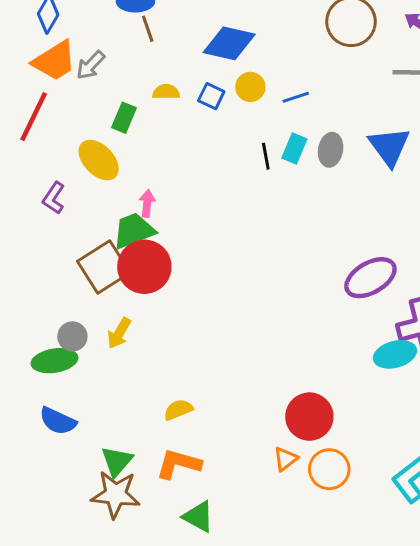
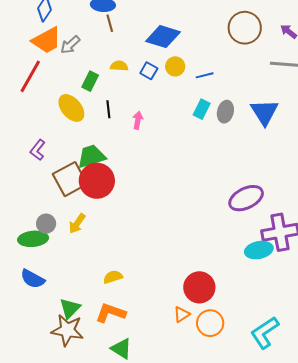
black line: (266, 156) -> (108, 109), moved
purple L-shape: (54, 198) -> (38, 150), moved
pink arrow: (147, 203) -> (138, 120), moved

